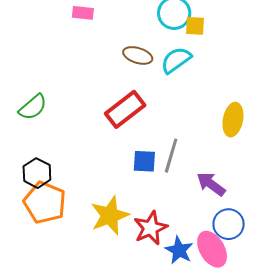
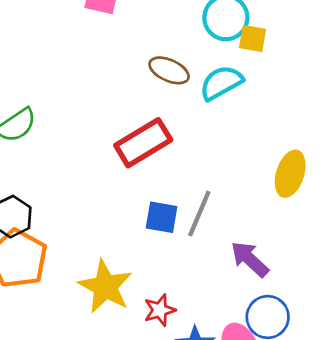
yellow star: (110, 216) -> (105, 287), turned -30
red star: (151, 228) -> (160, 310), size x0.7

